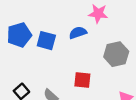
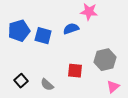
gray hexagon: (116, 54) -> (105, 60), moved

